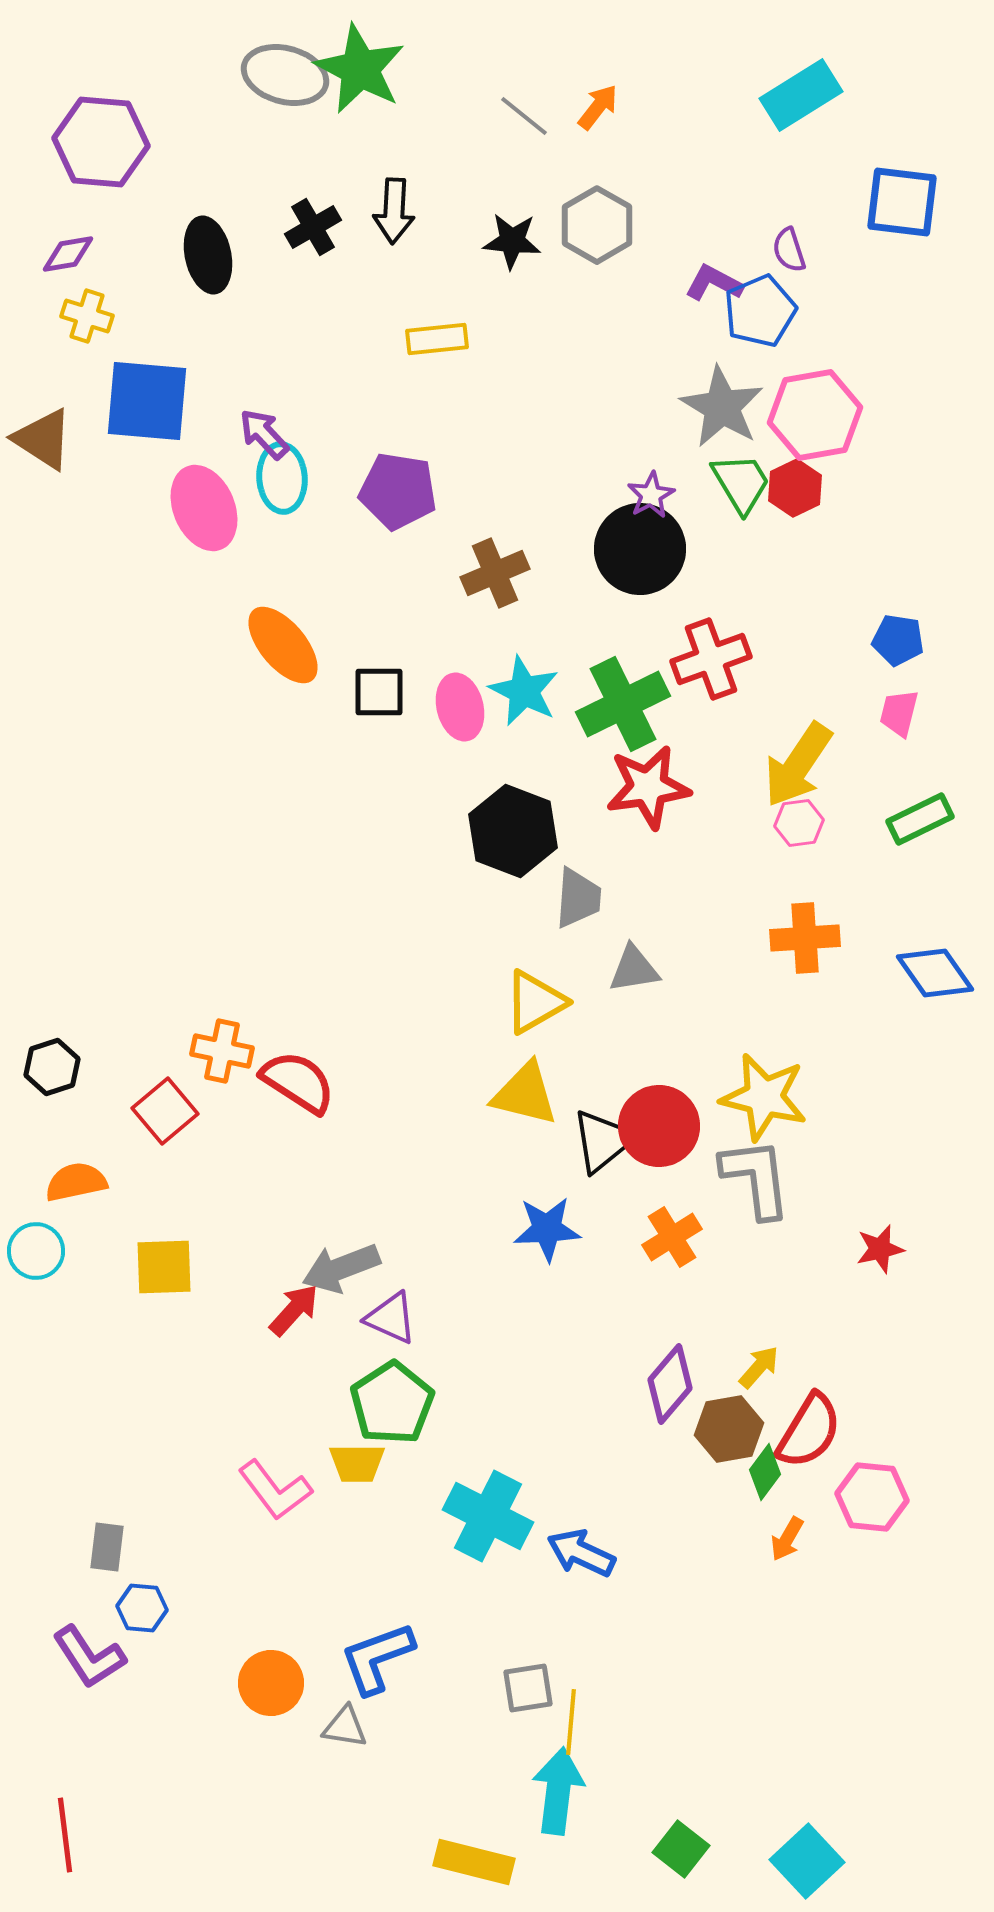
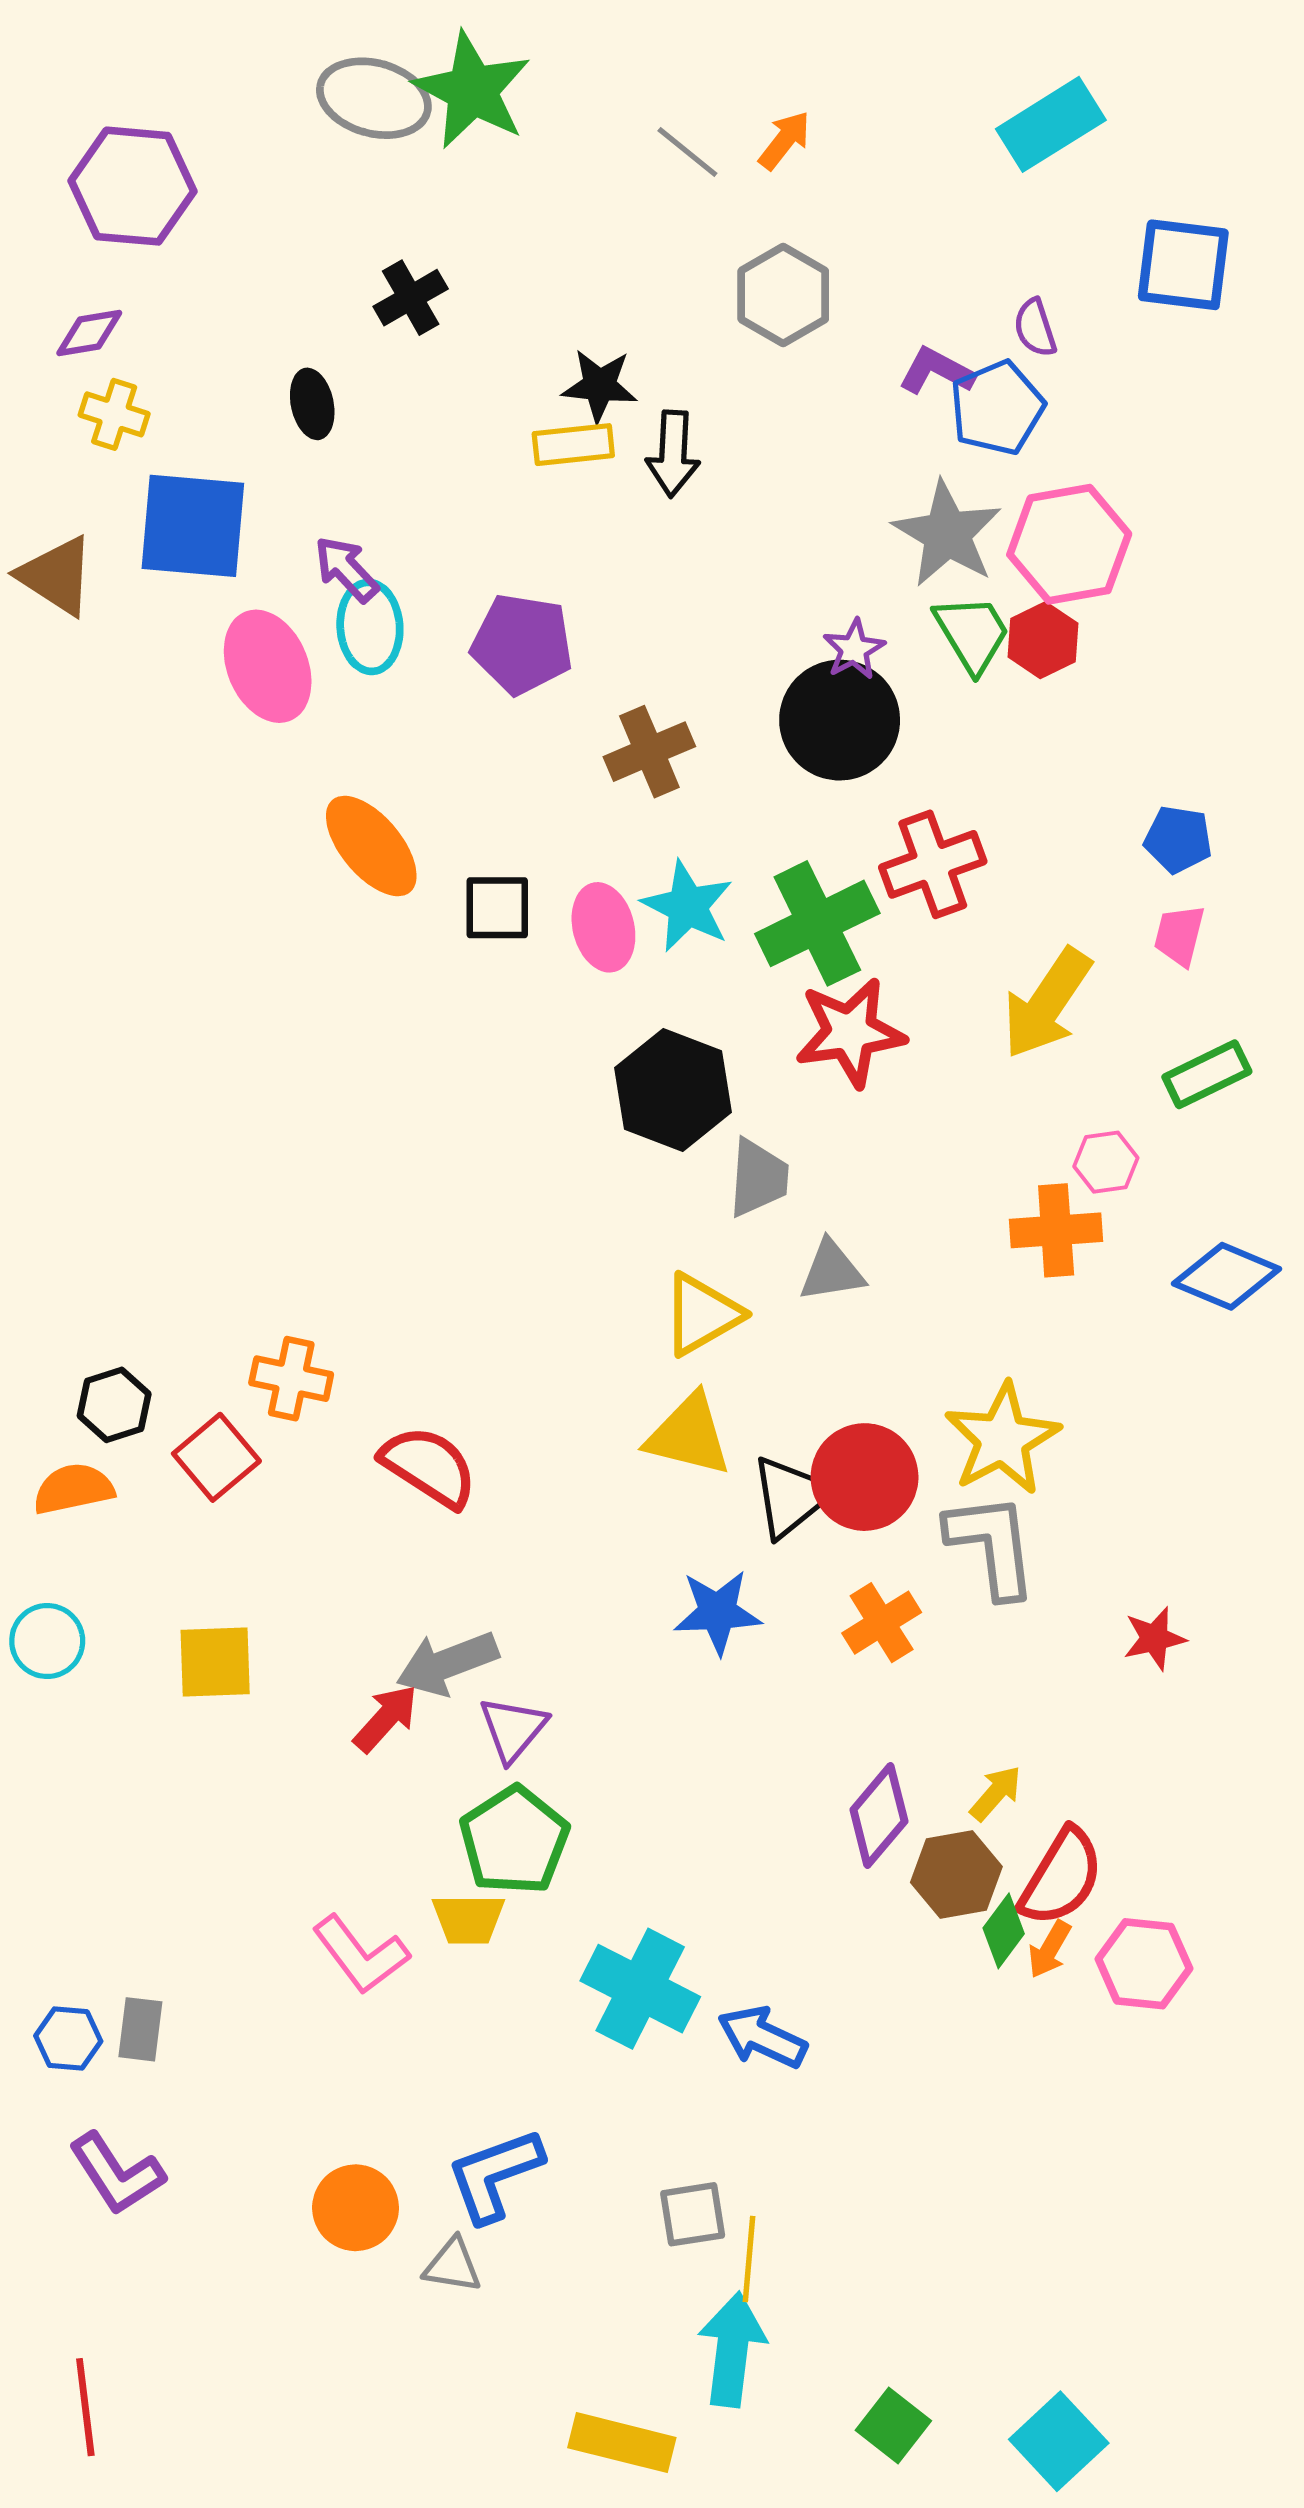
black arrow: (394, 211) -> (673, 454), moved
black star: (512, 241) -> (600, 386), moved
black ellipse: (208, 255) -> (312, 404), moved, size x0.7
pink hexagon: (799, 823) -> (1106, 1162), moved
blue diamond: (935, 973) -> (1227, 1276), turned -32
black hexagon: (52, 1067) -> (114, 1405), moved
red semicircle: (298, 1082) -> (429, 1467), moved
yellow star: (764, 1097) -> (1002, 1439), turned 30
orange semicircle: (76, 1182) -> (73, 1489), moved
purple triangle: (391, 1318) -> (513, 1729), turned 46
orange arrow: (787, 1539) -> (1050, 1949), moved
blue hexagon: (142, 1608) -> (68, 2039), moved

